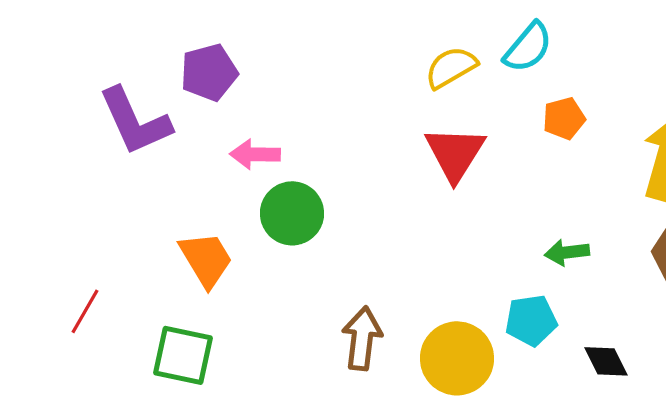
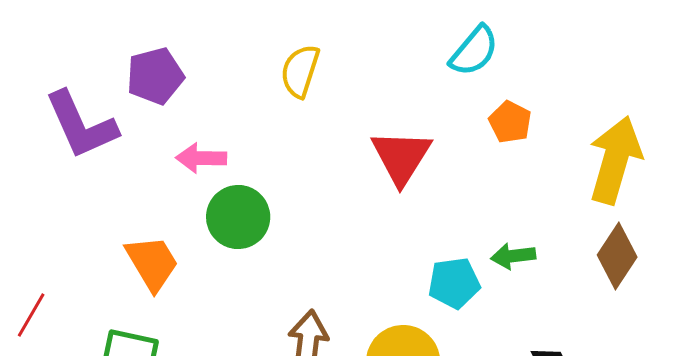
yellow semicircle: (451, 67) -> (300, 71), moved, turned -42
orange pentagon: (564, 118) -> (510, 122), turned -30
cyan pentagon: (531, 320) -> (454, 283), moved

